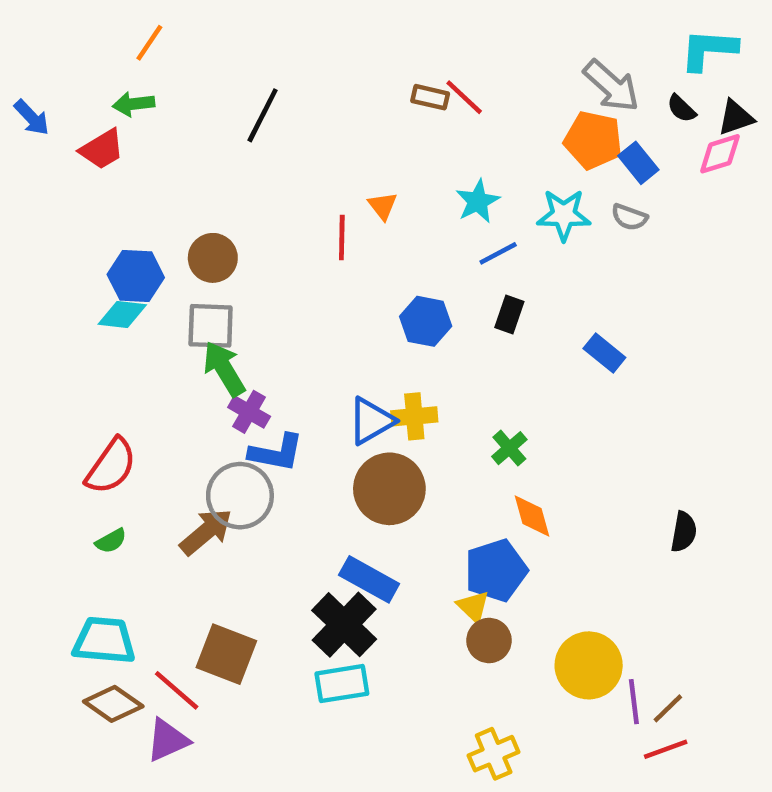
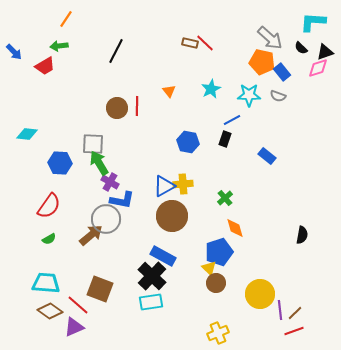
red line: (342, 238) -> (137, 106), moved
blue line: (498, 253) -> (232, 120), moved
brown circle: (213, 258) -> (117, 108), moved
blue hexagon: (136, 276) -> (60, 163), moved
cyan diamond: (122, 314) -> (27, 134), moved

